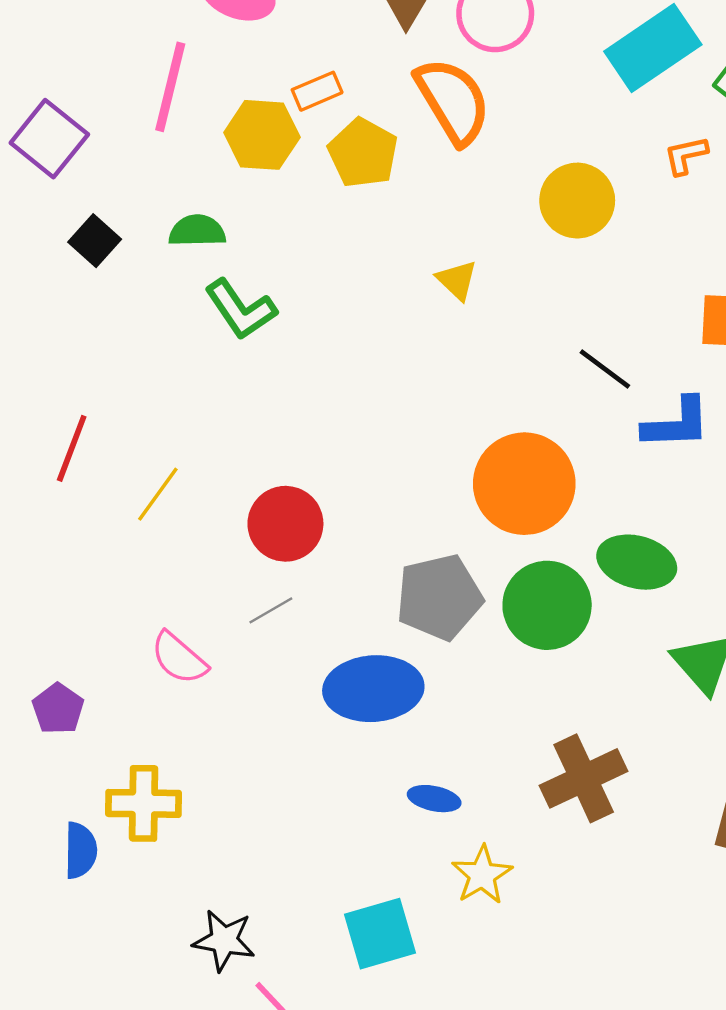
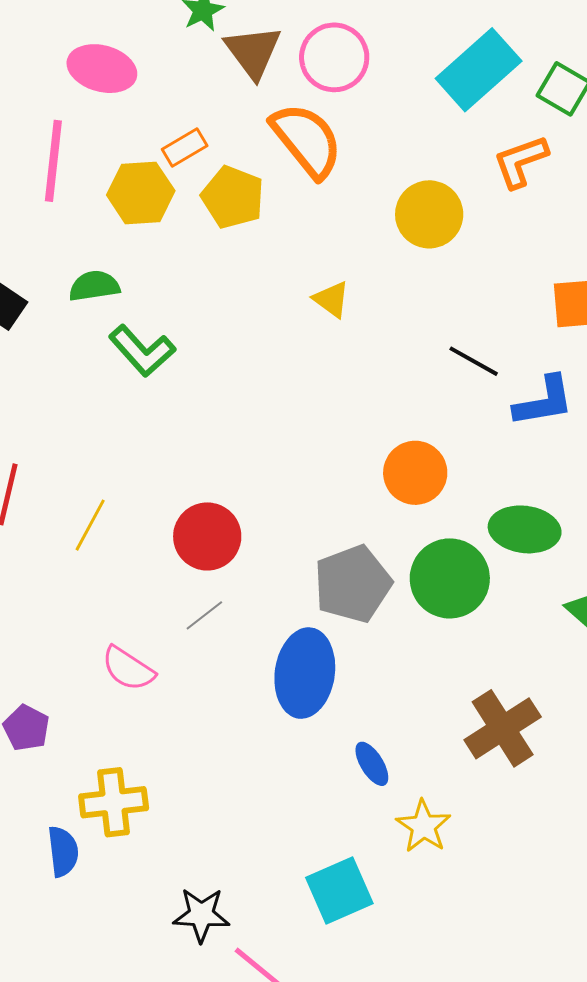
orange L-shape: (686, 155) -> (521, 161), size x1.4
orange circle: (524, 484) -> (415, 473), size x0.7
blue ellipse: (373, 689) -> (305, 673), turned -70
blue ellipse: (434, 799) -> (372, 764), turned 54

